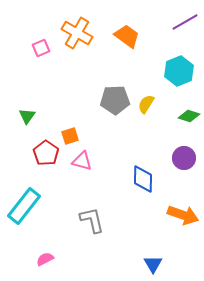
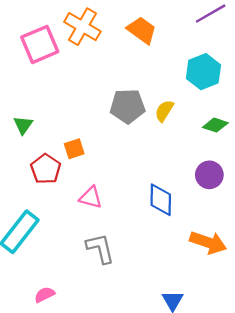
pink square: (41, 48) -> (40, 44), size x1.8
pink triangle: (82, 161) -> (91, 197), moved

